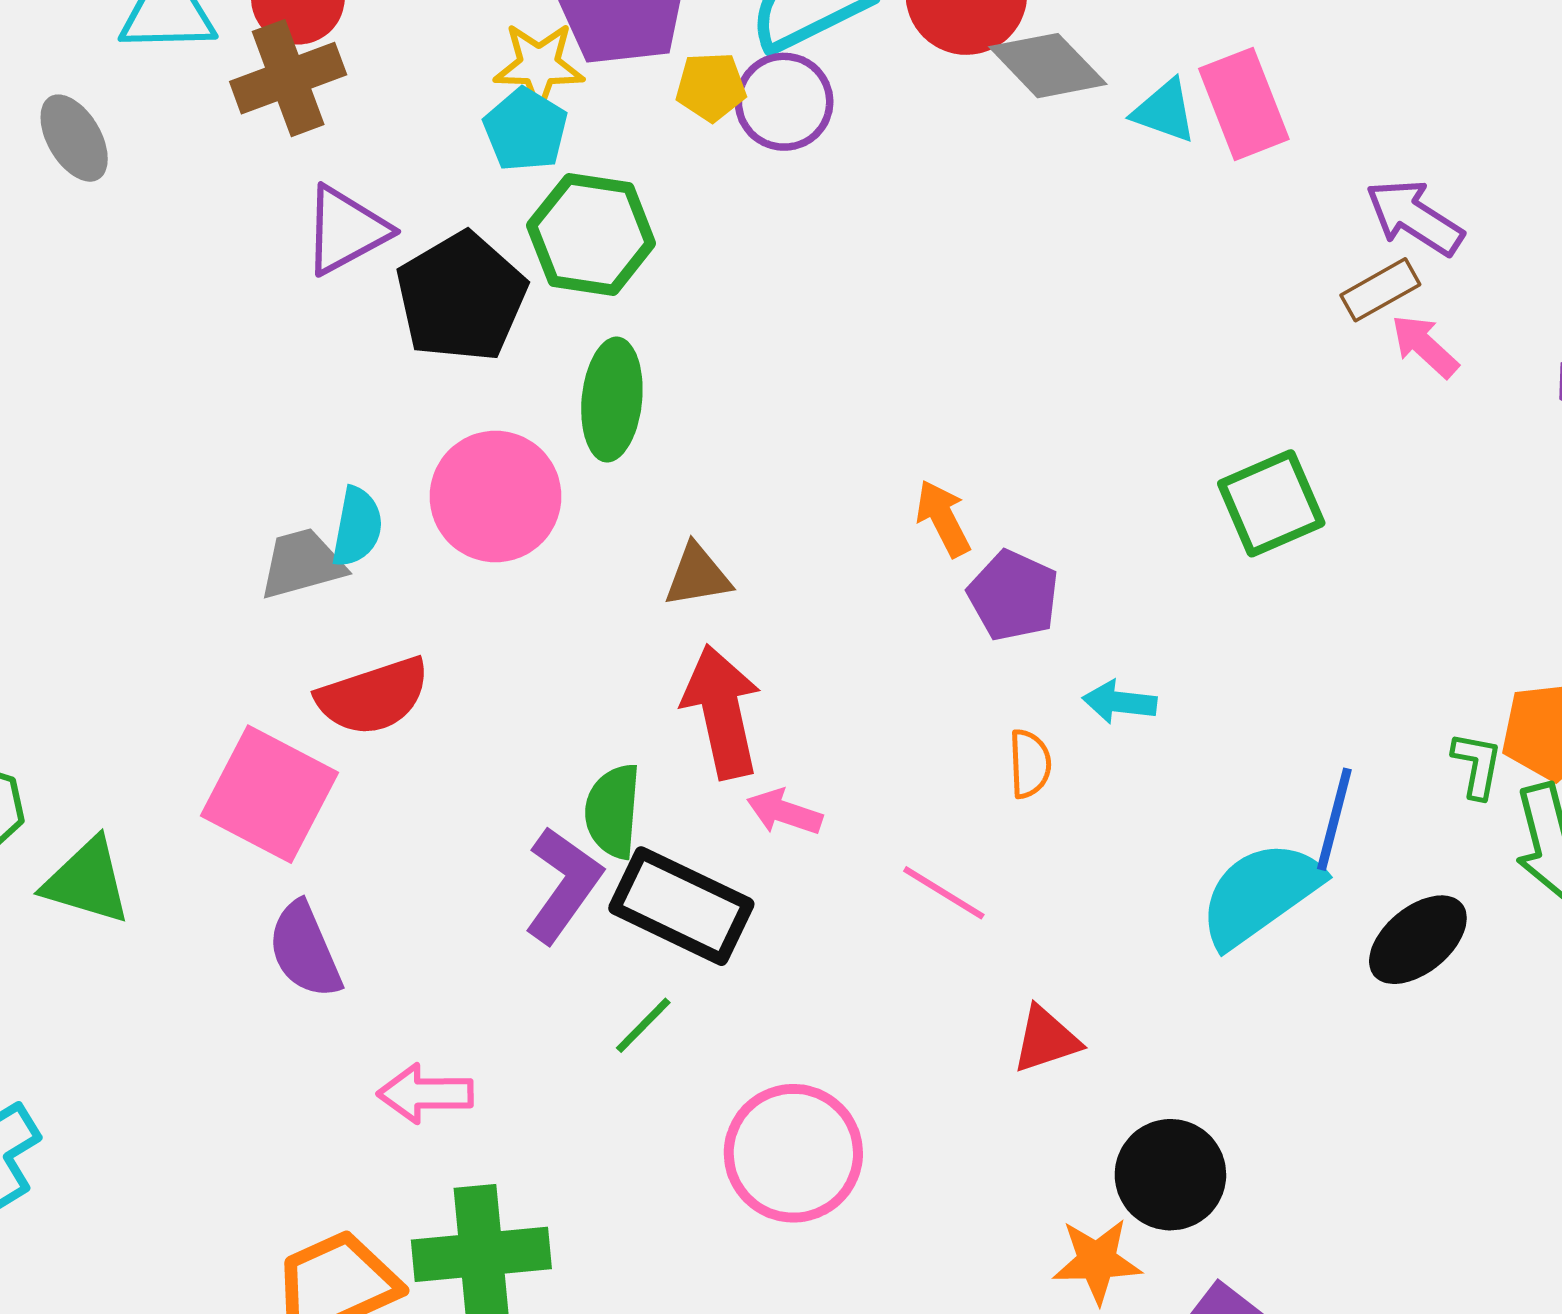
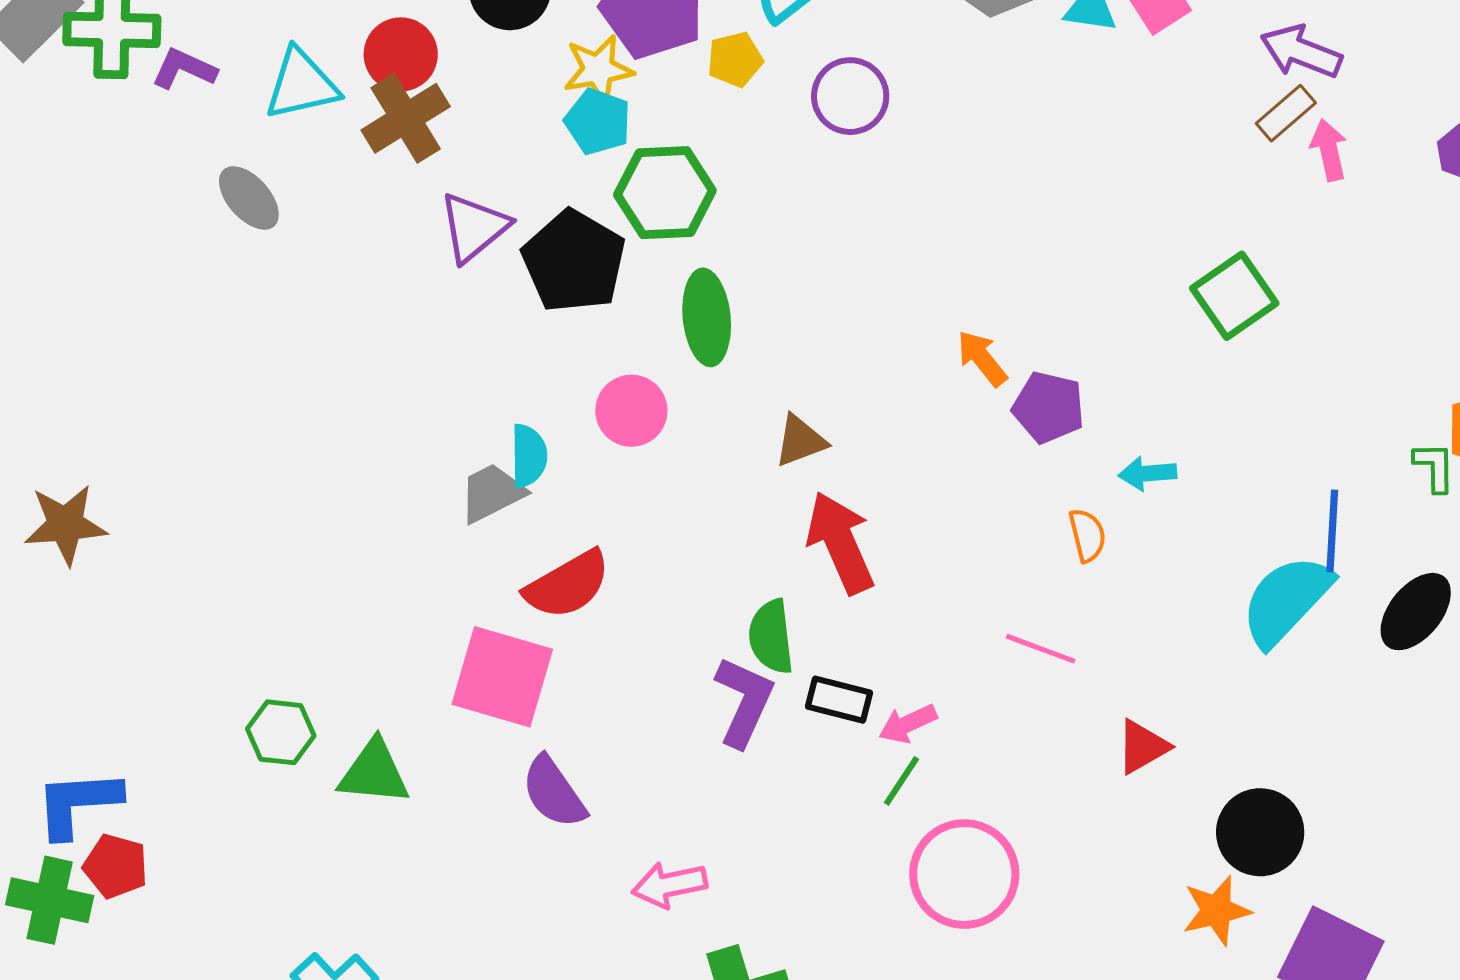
purple circle: (784, 102) -> (850, 96), moved
pink arrow: (1425, 346) -> (1329, 150), turned 46
pink circle: (496, 496) -> (631, 411), size x0.7
pink arrow: (784, 812) -> (908, 724), moved, turned -32
black rectangle: (681, 906) -> (839, 700), size x0.6
green line: (643, 1025) -> (901, 781), moved

